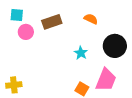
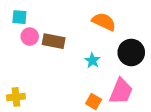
orange semicircle: (91, 19) -> (104, 22), size x1.5
brown rectangle: (52, 22) -> (54, 41), moved, turned 30

